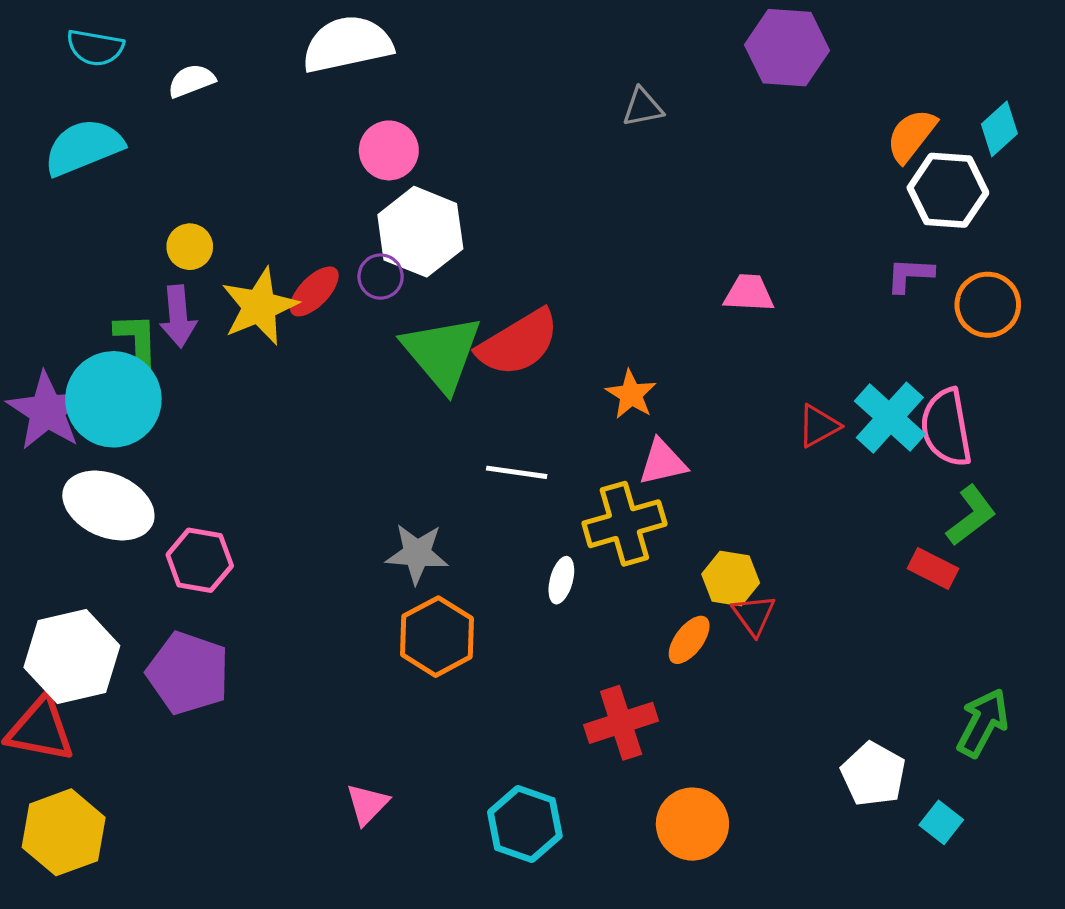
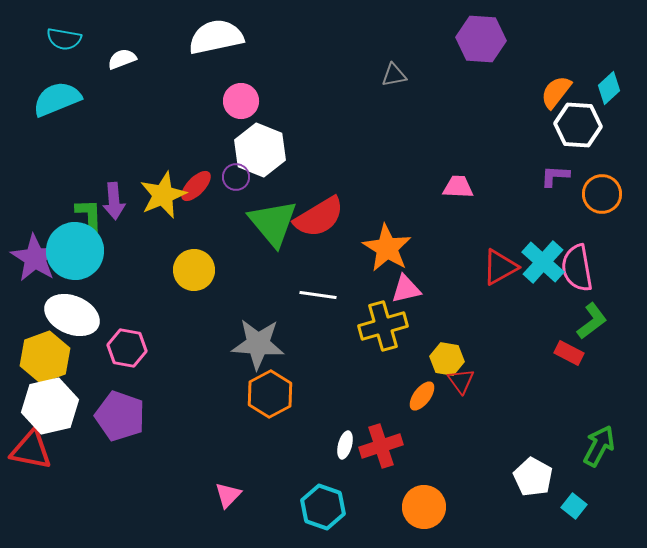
yellow circle: (190, 247) -> (194, 270), moved, size x1.5
orange star: (631, 394) -> (387, 248), size x1.6
red triangle: (819, 426) -> (500, 267), size x1.4
gray star: (417, 554) -> (258, 344), size x1.4
white ellipse: (561, 580) -> (345, 445), moved
yellow hexagon: (64, 832) -> (45, 357), moved

